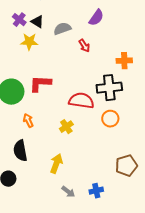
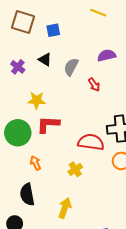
purple semicircle: (96, 18) -> (107, 55), turned -138
purple cross: (19, 20) -> (18, 67), moved
gray semicircle: (62, 29) -> (71, 67), turned -42
yellow star: (29, 42) -> (37, 100), moved

